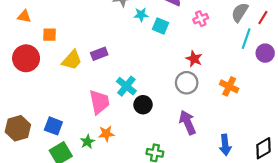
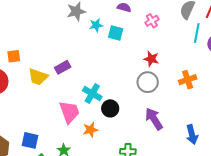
yellow trapezoid: (72, 60) -> (38, 77), turned 75
orange cross: (229, 86) -> (188, 80), turned -36
orange star: (106, 134) -> (90, 130), moved

